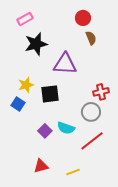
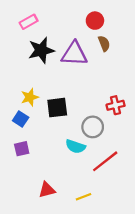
purple triangle: (65, 64) -> (74, 54), moved
gray circle: (91, 112) -> (93, 127), moved
purple square: (45, 131) -> (22, 149), moved, turned 32

